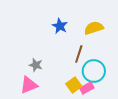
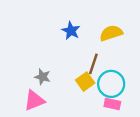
yellow square: (74, 85) -> (85, 82), moved
pink rectangle: (87, 88) -> (112, 104), moved, turned 40

